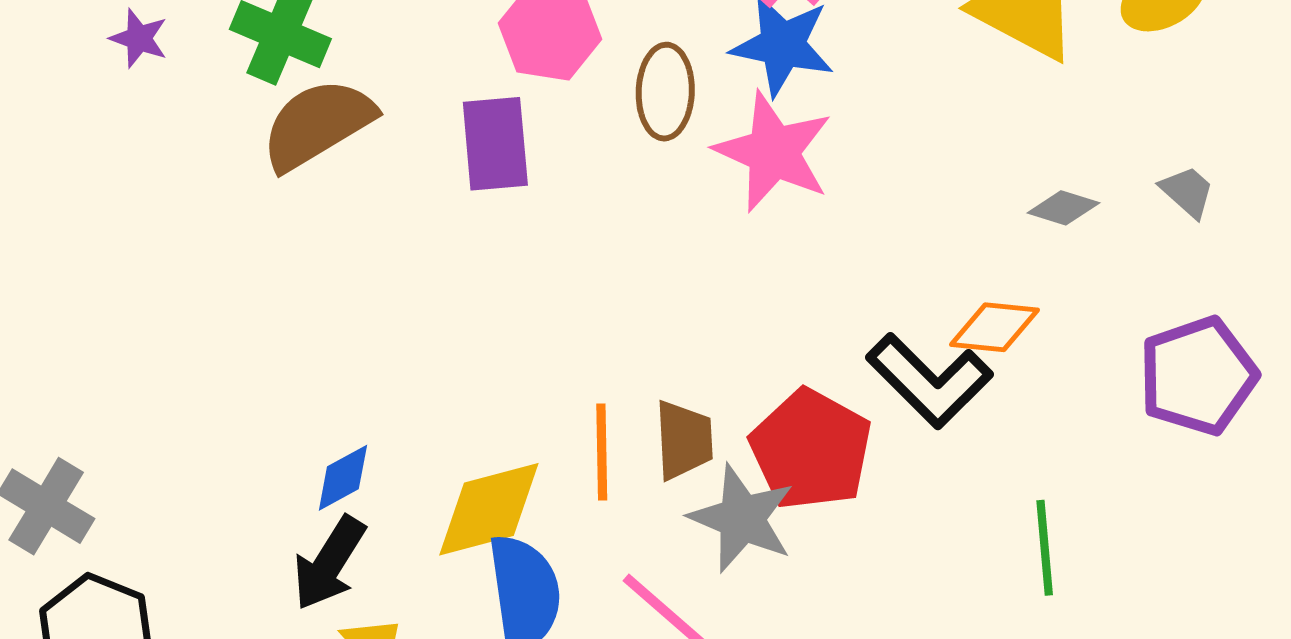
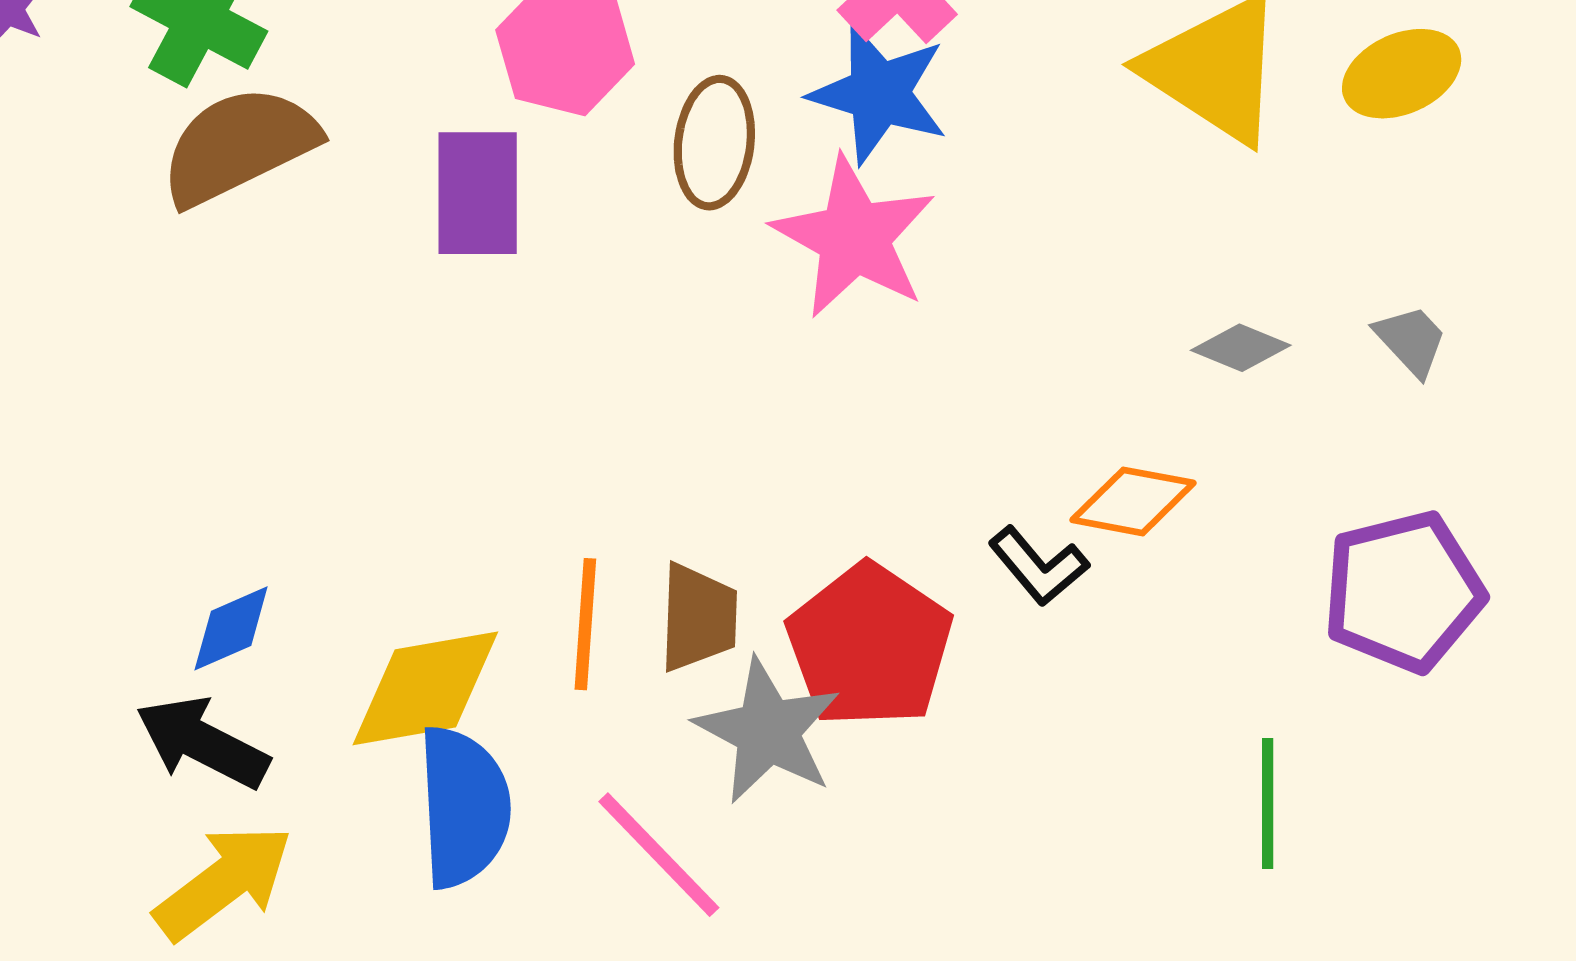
black L-shape: (929, 381) -> (1039, 566), size x0.6
green line: (1045, 548) -> (1268, 803), moved
black arrow: (329, 563) -> (202, 742), turned 80

